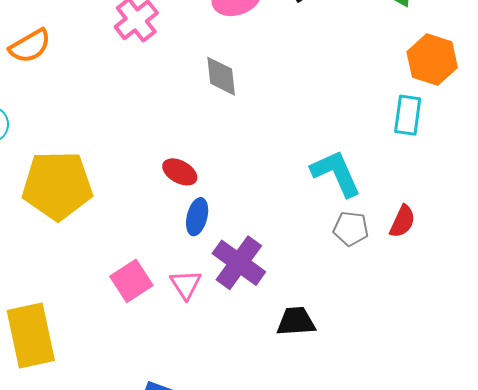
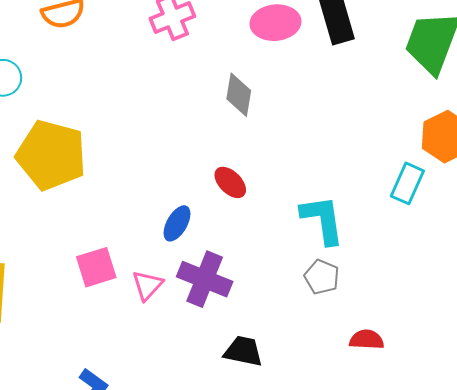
red ellipse: (180, 172) -> (230, 182), moved
red semicircle: (402, 221) -> (367, 340), moved, turned -128
purple cross: (239, 263) -> (205, 279), turned -30

